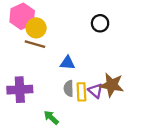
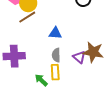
brown line: (35, 44) -> (27, 17), turned -48
yellow rectangle: (81, 92) -> (55, 72), moved

